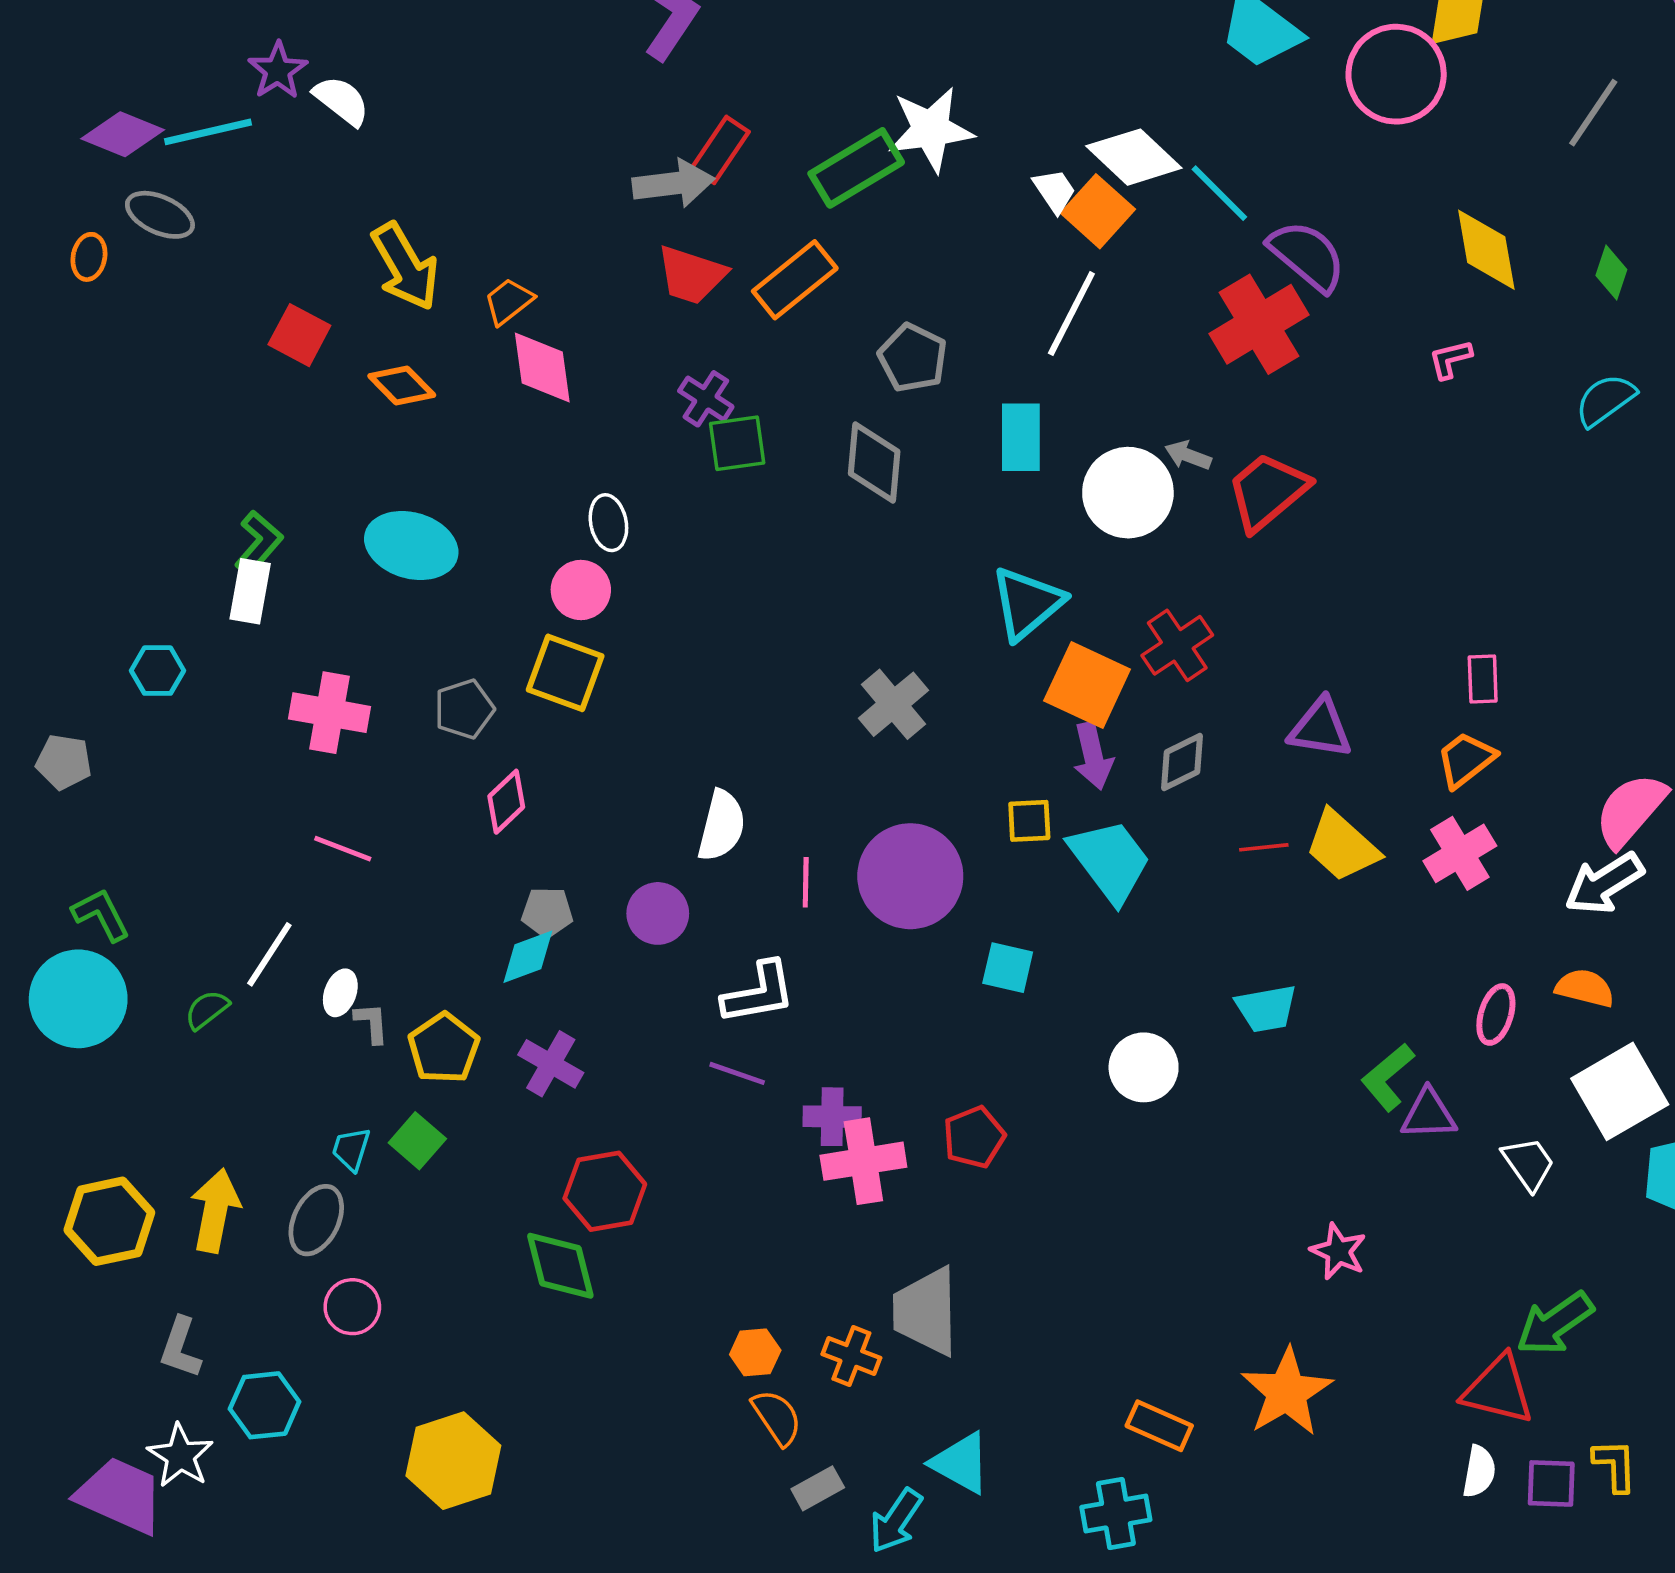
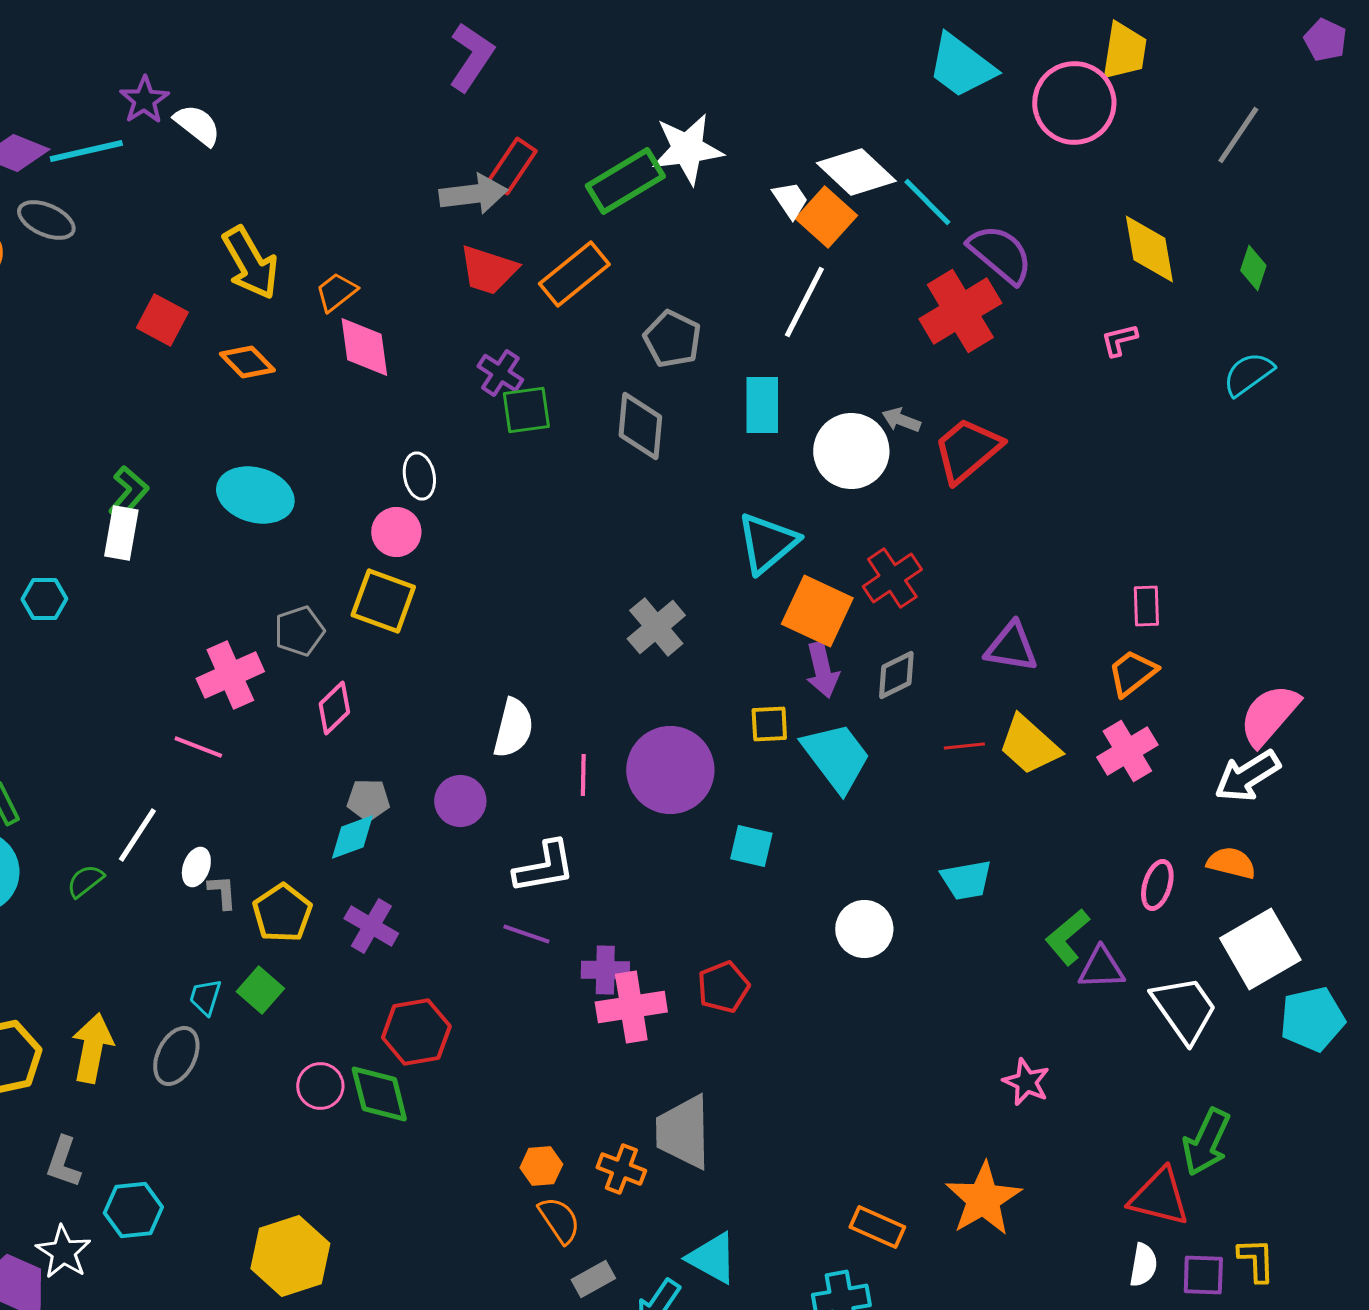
pink cross: (329, 713) -> (230, 675), moved, turned -34
white trapezoid: (1528, 1164) -> (1184, 1009), size x1.5
pink circle: (352, 1307) -> (320, 1086), moved
green arrow: (1555, 1324) -> (1206, 1142), turned -30

